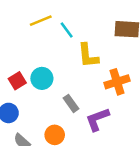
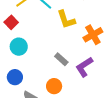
cyan circle: (42, 78) -> (19, 47), moved
red square: (17, 81) -> (11, 22), moved

